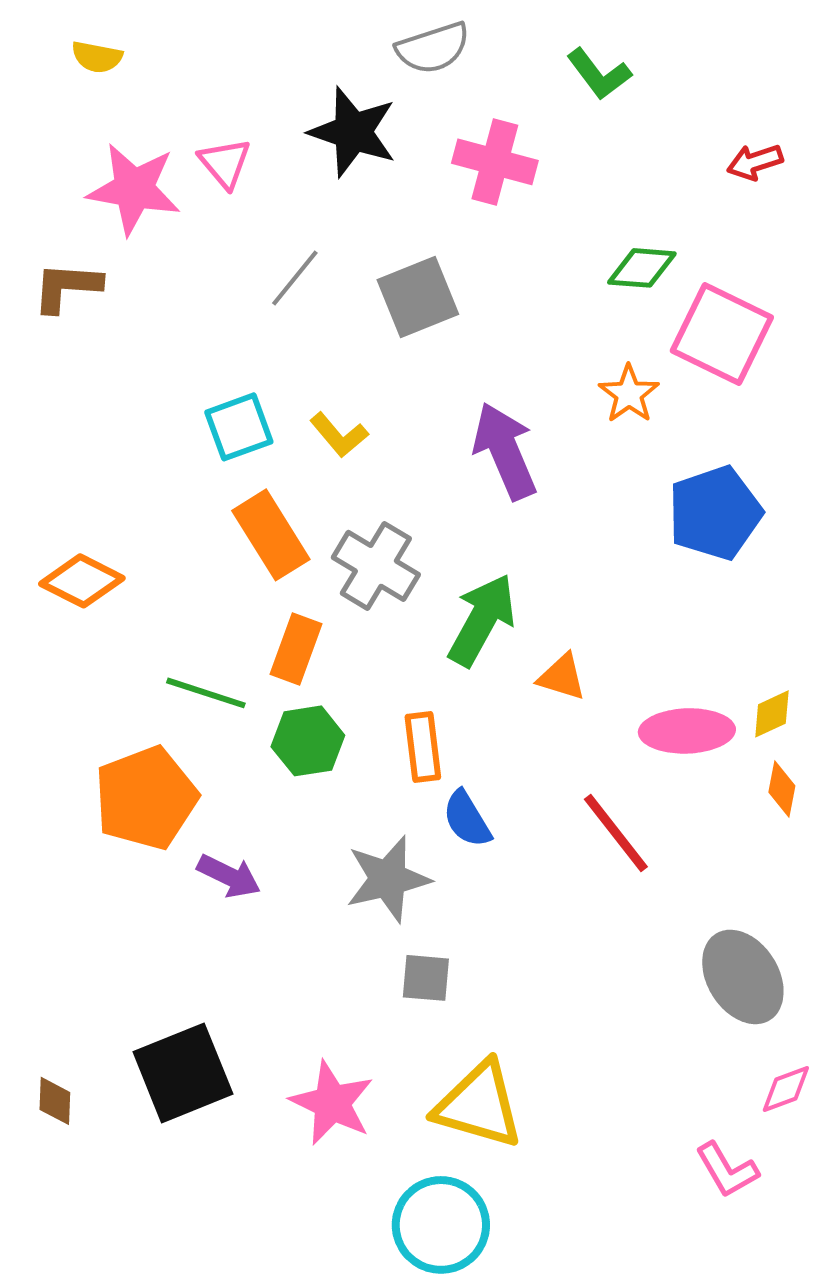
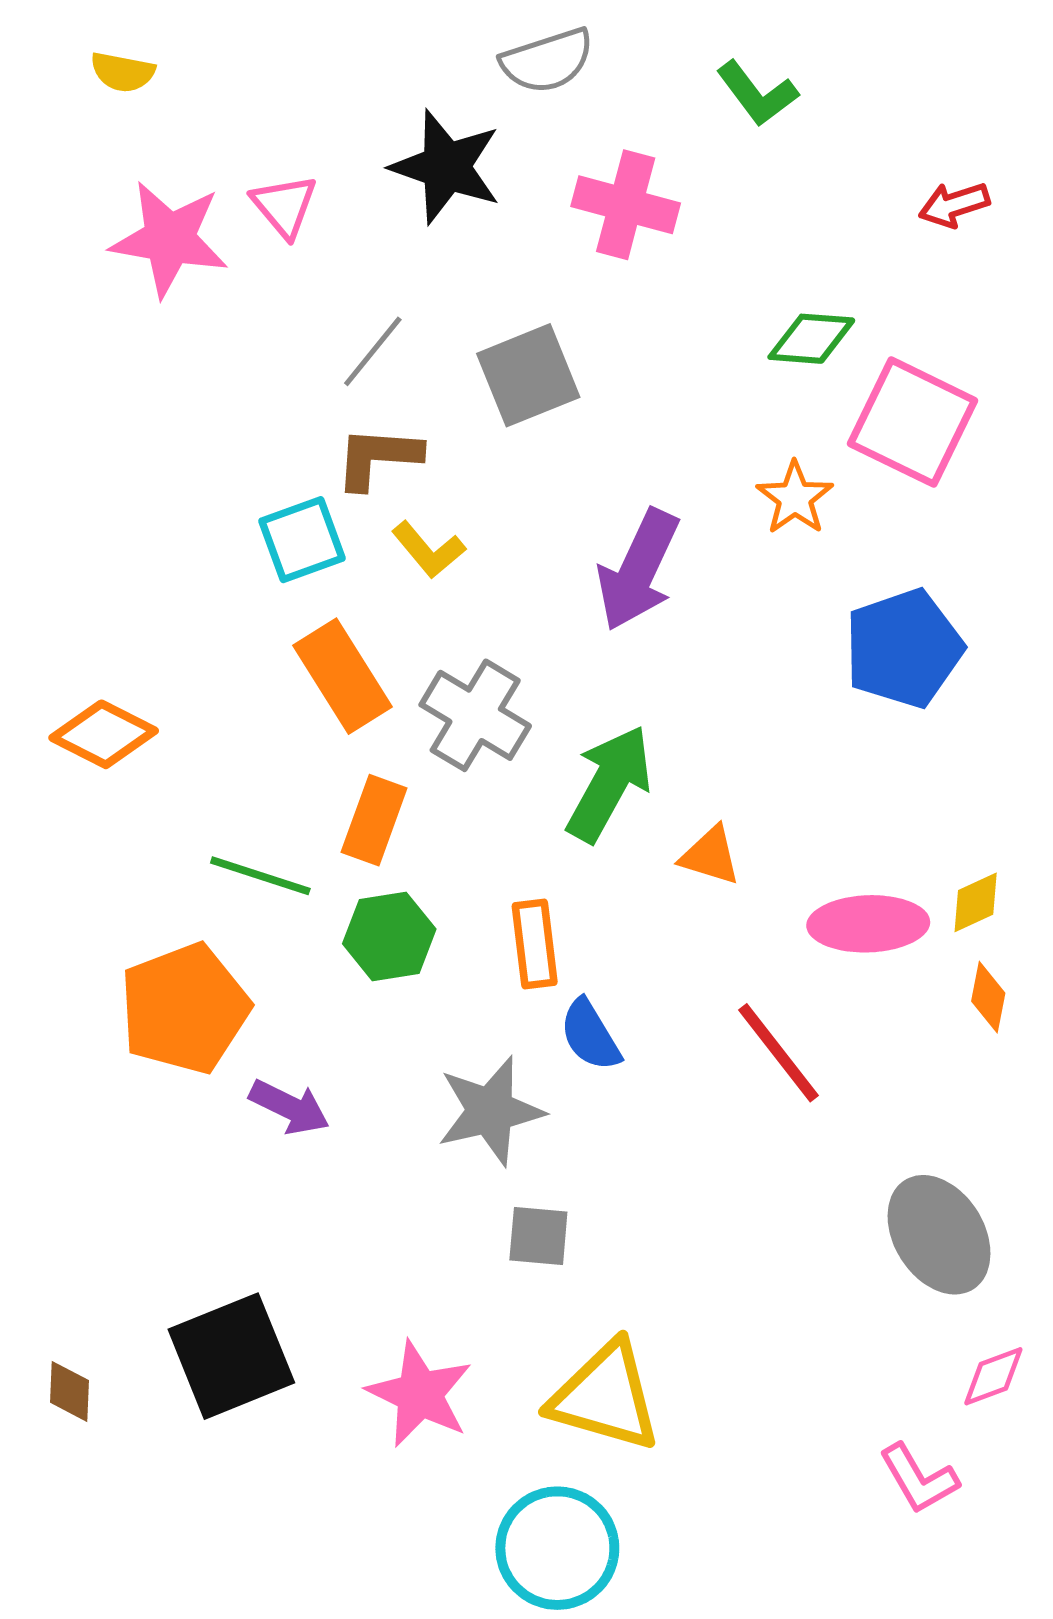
brown L-shape: (67, 287) -> (378, 457), moved
purple arrow: (505, 451) -> (638, 570), turned -132

